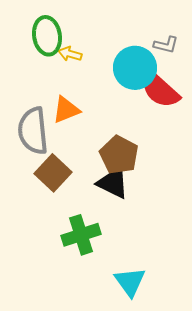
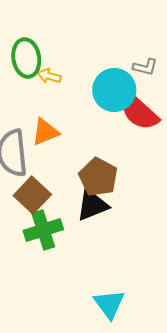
black triangle: (113, 183) -> (92, 205), turned -48
green cross: (81, 235) -> (43, 230), moved

